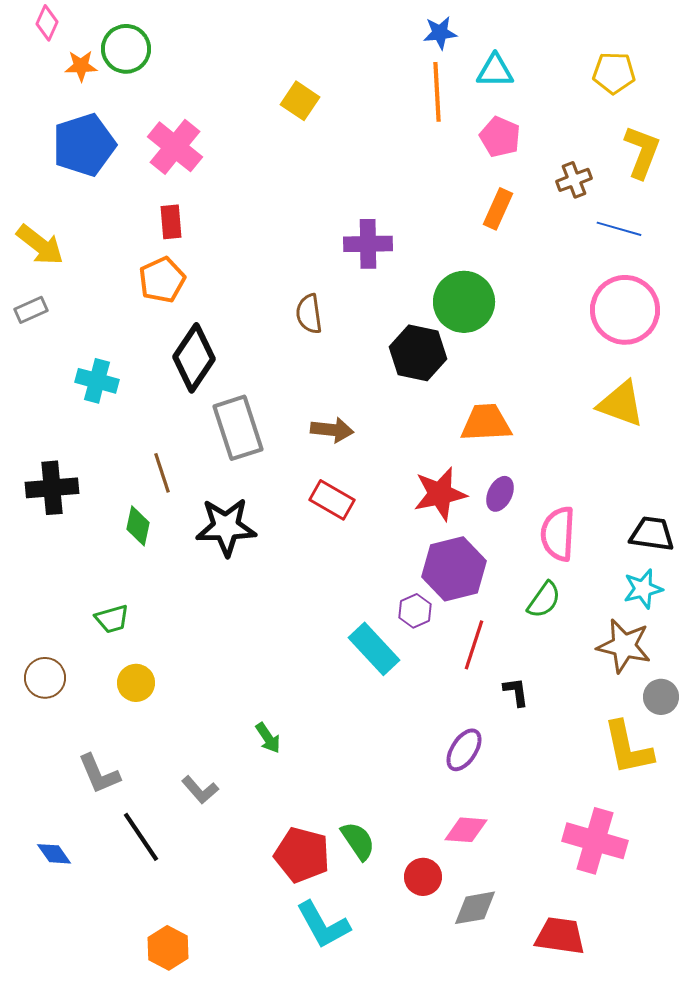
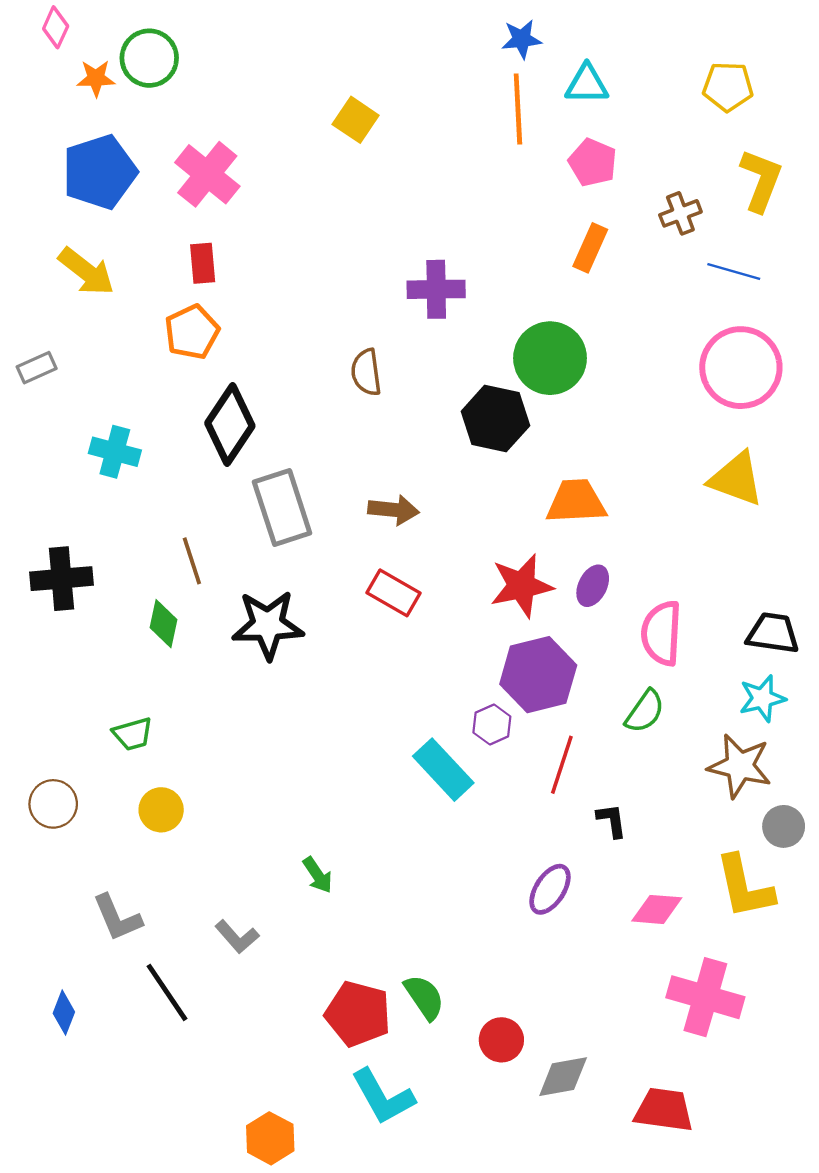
yellow arrow: (40, 245) -> (86, 272), moved
pink diamond: (466, 830) -> (657, 909), moved
blue diamond: (54, 854) -> (64, 1013), turned 57
orange hexagon: (168, 948) -> (270, 1138), moved

